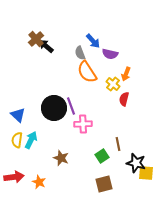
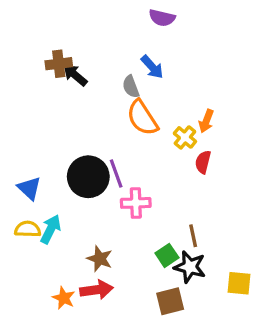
brown cross: (36, 39) -> (59, 64), turned 35
purple semicircle: (110, 54) -> (162, 18), moved
yellow semicircle: (17, 140) -> (28, 229), turned 84
black star: (136, 163) -> (190, 267), moved
red arrow: (14, 177) -> (96, 290), moved

